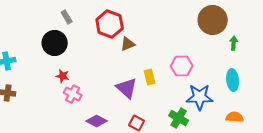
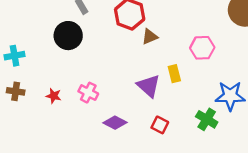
pink hexagon: (182, 66) -> (202, 48), moved
red star: (63, 76) -> (54, 96), moved

